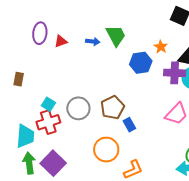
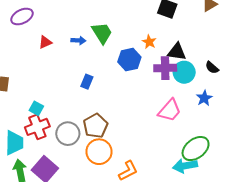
purple ellipse: (40, 33) -> (22, 16), moved, turned 60
gray circle: (78, 108) -> (68, 134), moved
brown pentagon: (112, 108) -> (96, 126), moved
blue rectangle: (129, 125) -> (87, 82), moved, turned 56

